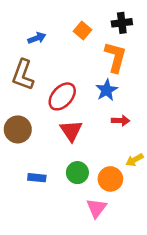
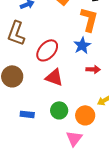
red triangle: (71, 131) -> (54, 77), turned -36

